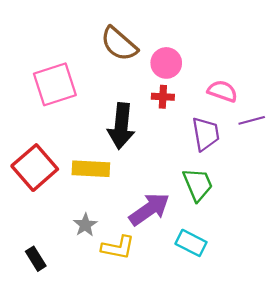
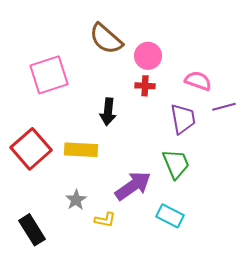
black arrow: (121, 126) -> (108, 112), size x0.7
yellow L-shape: (118, 247) -> (105, 220), size x0.7
black rectangle: (36, 259) -> (32, 230), size x1.4

